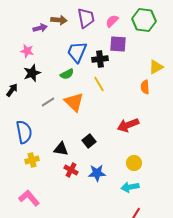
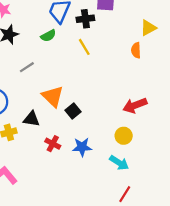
orange triangle: (74, 102) -> (53, 96), moved
red arrow: (128, 125) -> (135, 105), moved
black triangle: (61, 149) -> (31, 119), moved
cyan arrow: (130, 187) -> (119, 163), turned -138

